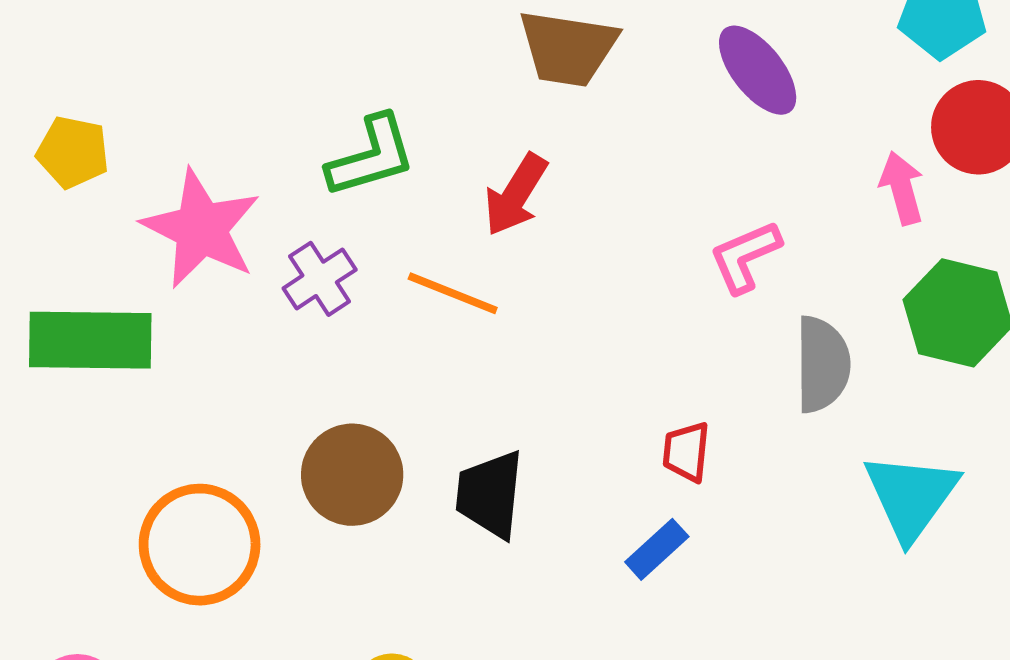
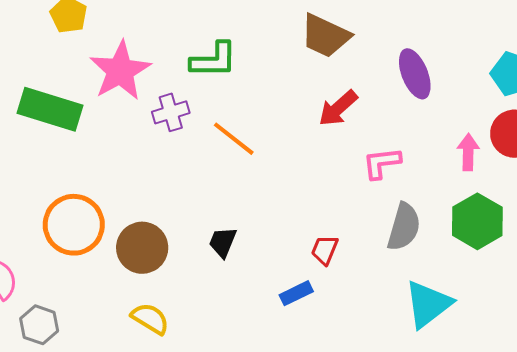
red arrow: (516, 195) -> (338, 108), moved
brown circle: (352, 475) -> (142, 248), moved
black trapezoid: (490, 494) -> (223, 242), size x0.7

